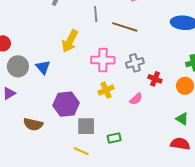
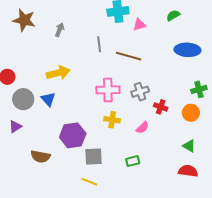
yellow arrow: (70, 41) -> (58, 73), moved, turned -130
yellow cross: (106, 90) -> (112, 120), turned 35
green rectangle: (114, 138) -> (133, 161), moved

